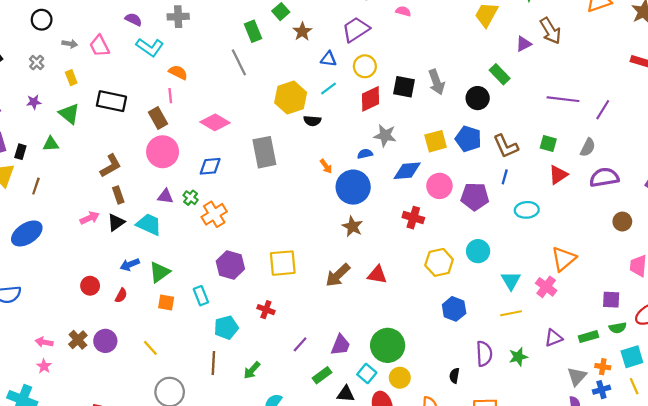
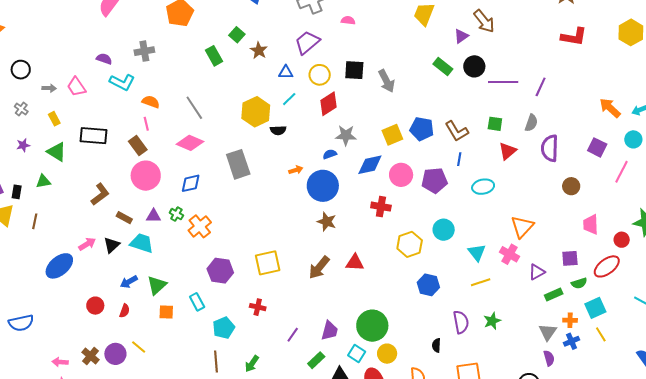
gray line: (239, 62) -> (194, 108), moved
black square: (404, 87) -> (354, 70), moved
black circle: (478, 98) -> (474, 66), moved
orange arrow: (326, 166) -> (296, 170), turned -64
purple semicircle: (604, 177) -> (550, 148), turned -72
brown rectangle: (118, 195) -> (124, 218), moved, turned -35
blue ellipse: (27, 233) -> (59, 266), moved
purple triangle: (554, 338) -> (537, 272), moved
yellow line: (150, 348) -> (139, 347), moved

